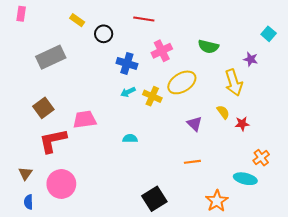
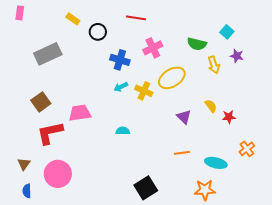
cyan square: (269, 34) -> (227, 32), moved
yellow arrow: (234, 82) -> (214, 65), moved, size x0.7
cyan ellipse: (245, 179) -> (216, 163), moved
orange star: (217, 201) -> (205, 190), turned 30

